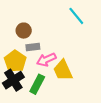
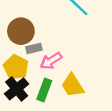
brown circle: (24, 31) -> (21, 31), size x1.5
yellow trapezoid: (63, 70) -> (73, 85), moved

